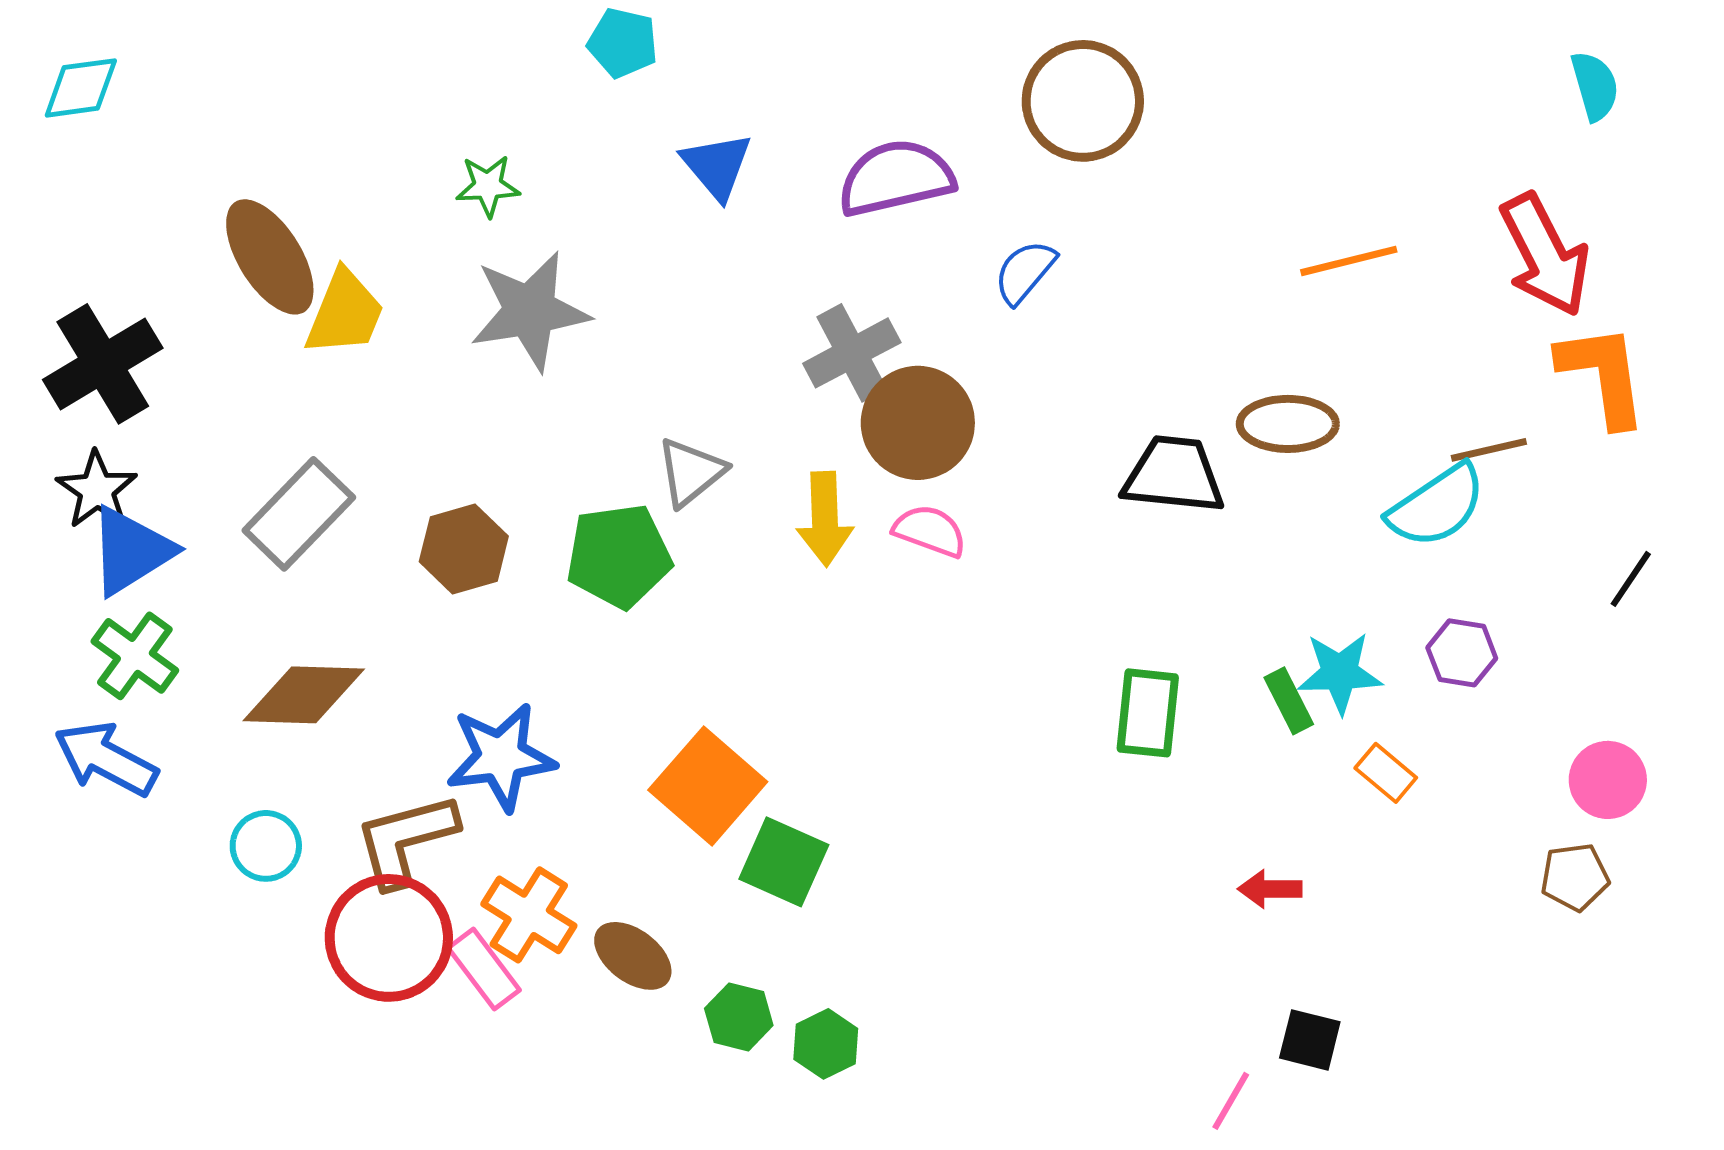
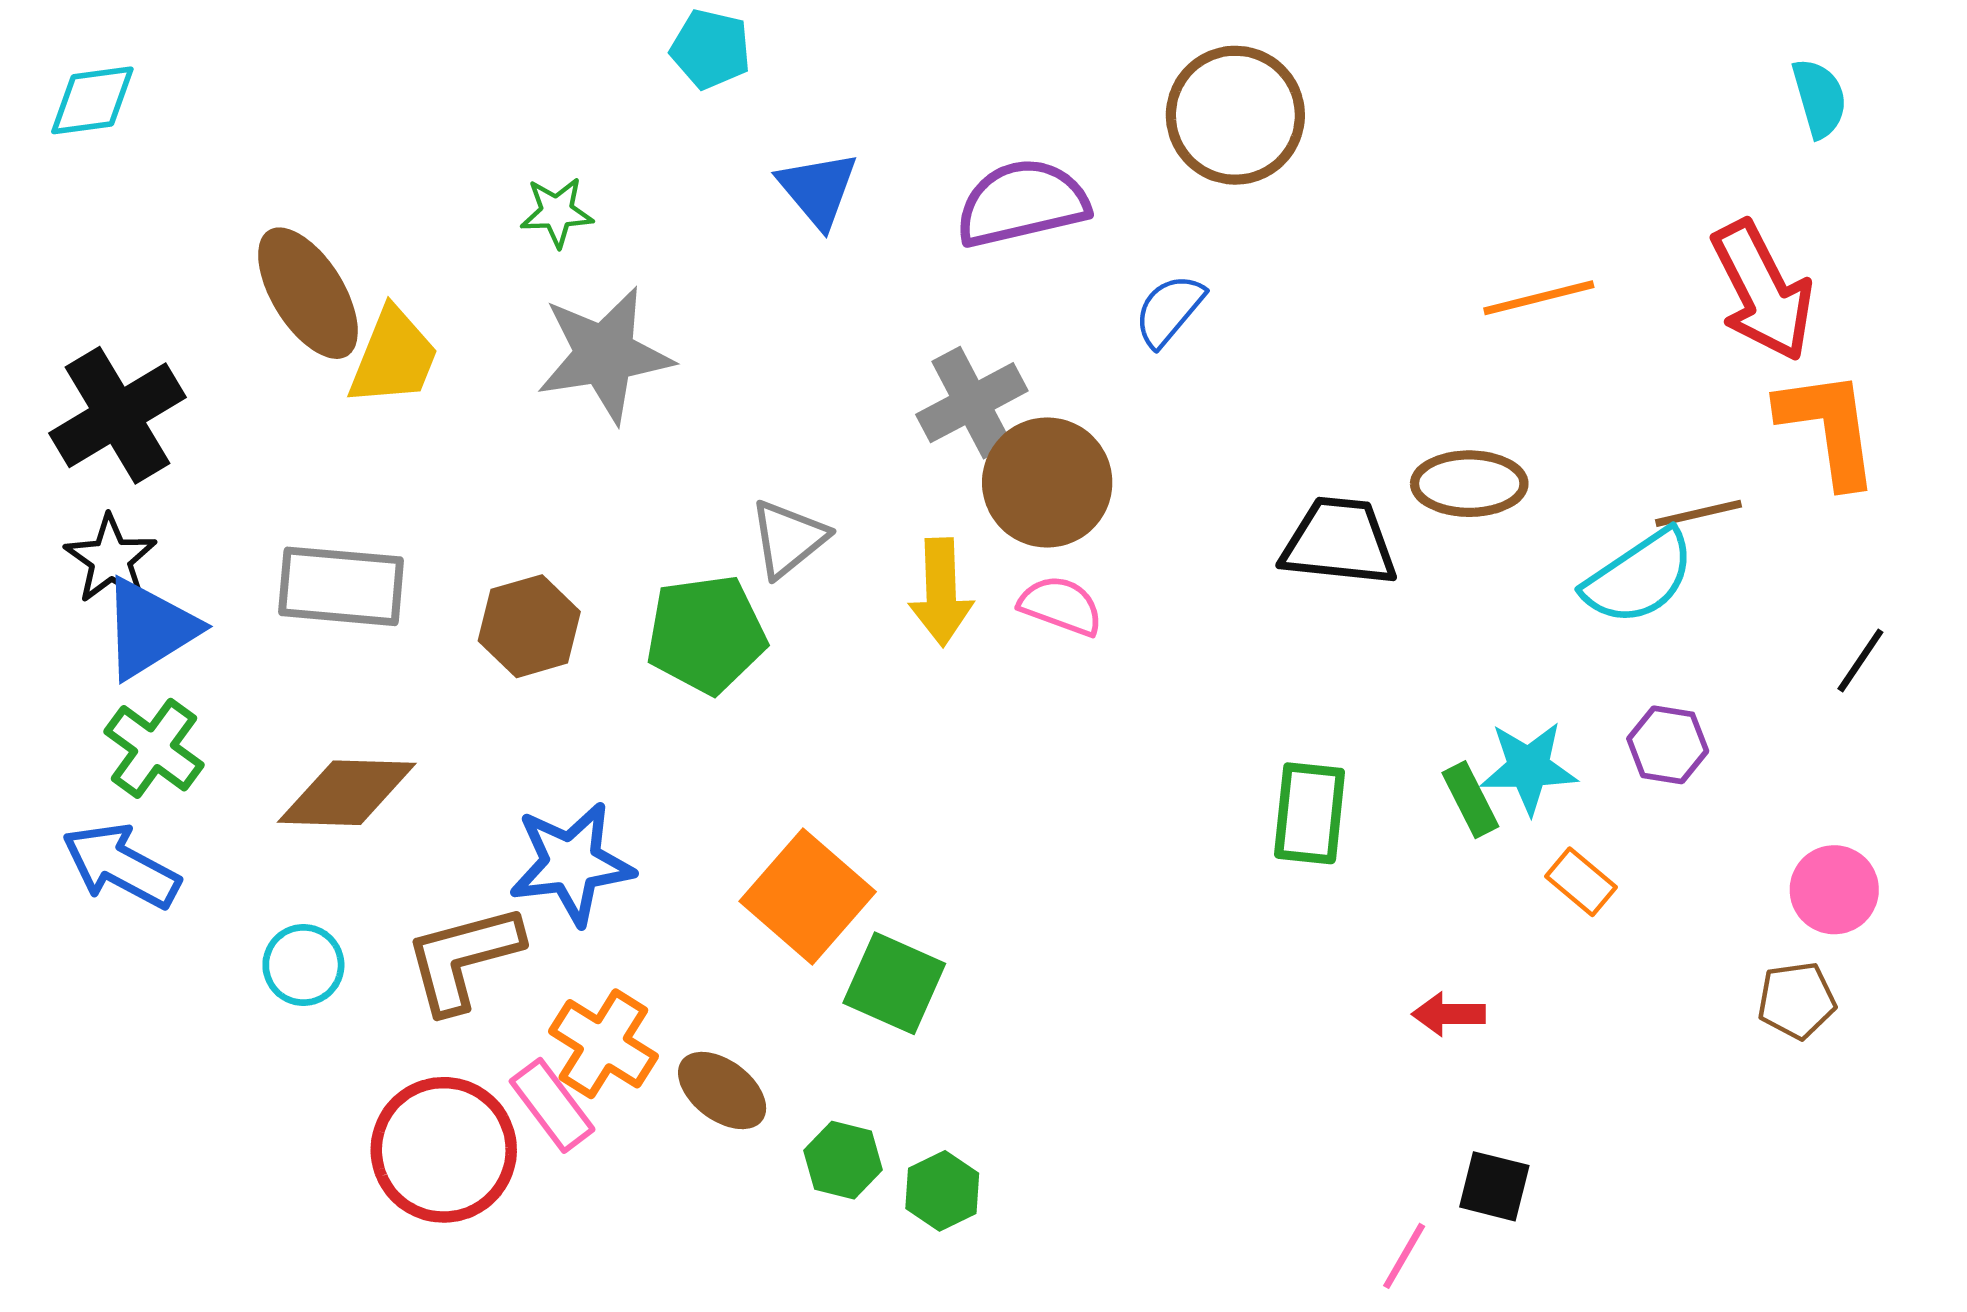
gray rectangle: (299, 514) -> (341, 586), turned 51
red circle: (389, 938) -> (444, 1150), moved

